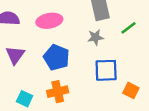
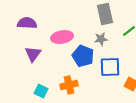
pink ellipse: (49, 21) -> (62, 37), moved
blue pentagon: (56, 57) -> (83, 56), moved

